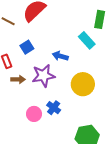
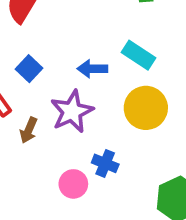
cyan rectangle: (87, 40) -> (138, 55), moved
brown arrow: (18, 79) -> (29, 130), turned 128

